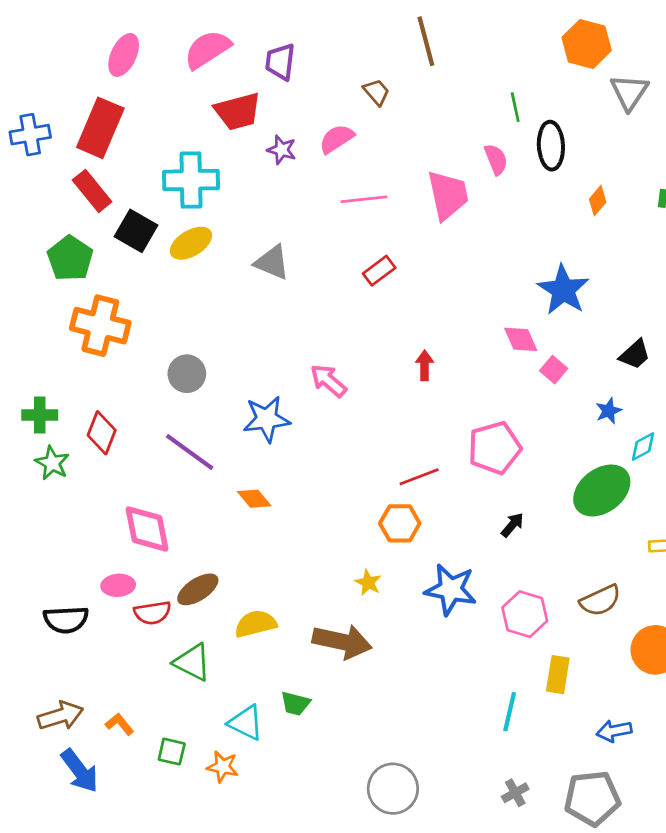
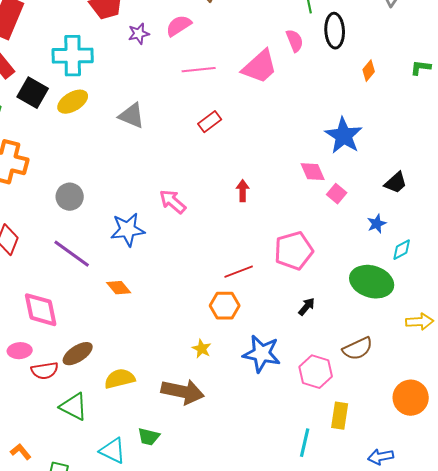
purple star: (282, 150) -> (139, 34), turned -30
pink trapezoid: (448, 195) -> (260, 67), turned 60
green ellipse: (602, 490) -> (372, 282), turned 54
brown semicircle: (600, 600) -> (358, 349), moved

